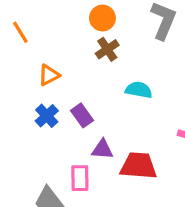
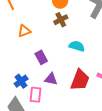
blue cross: (47, 116) -> (21, 81), moved
red trapezoid: (139, 166) -> (80, 80), moved, turned 100

